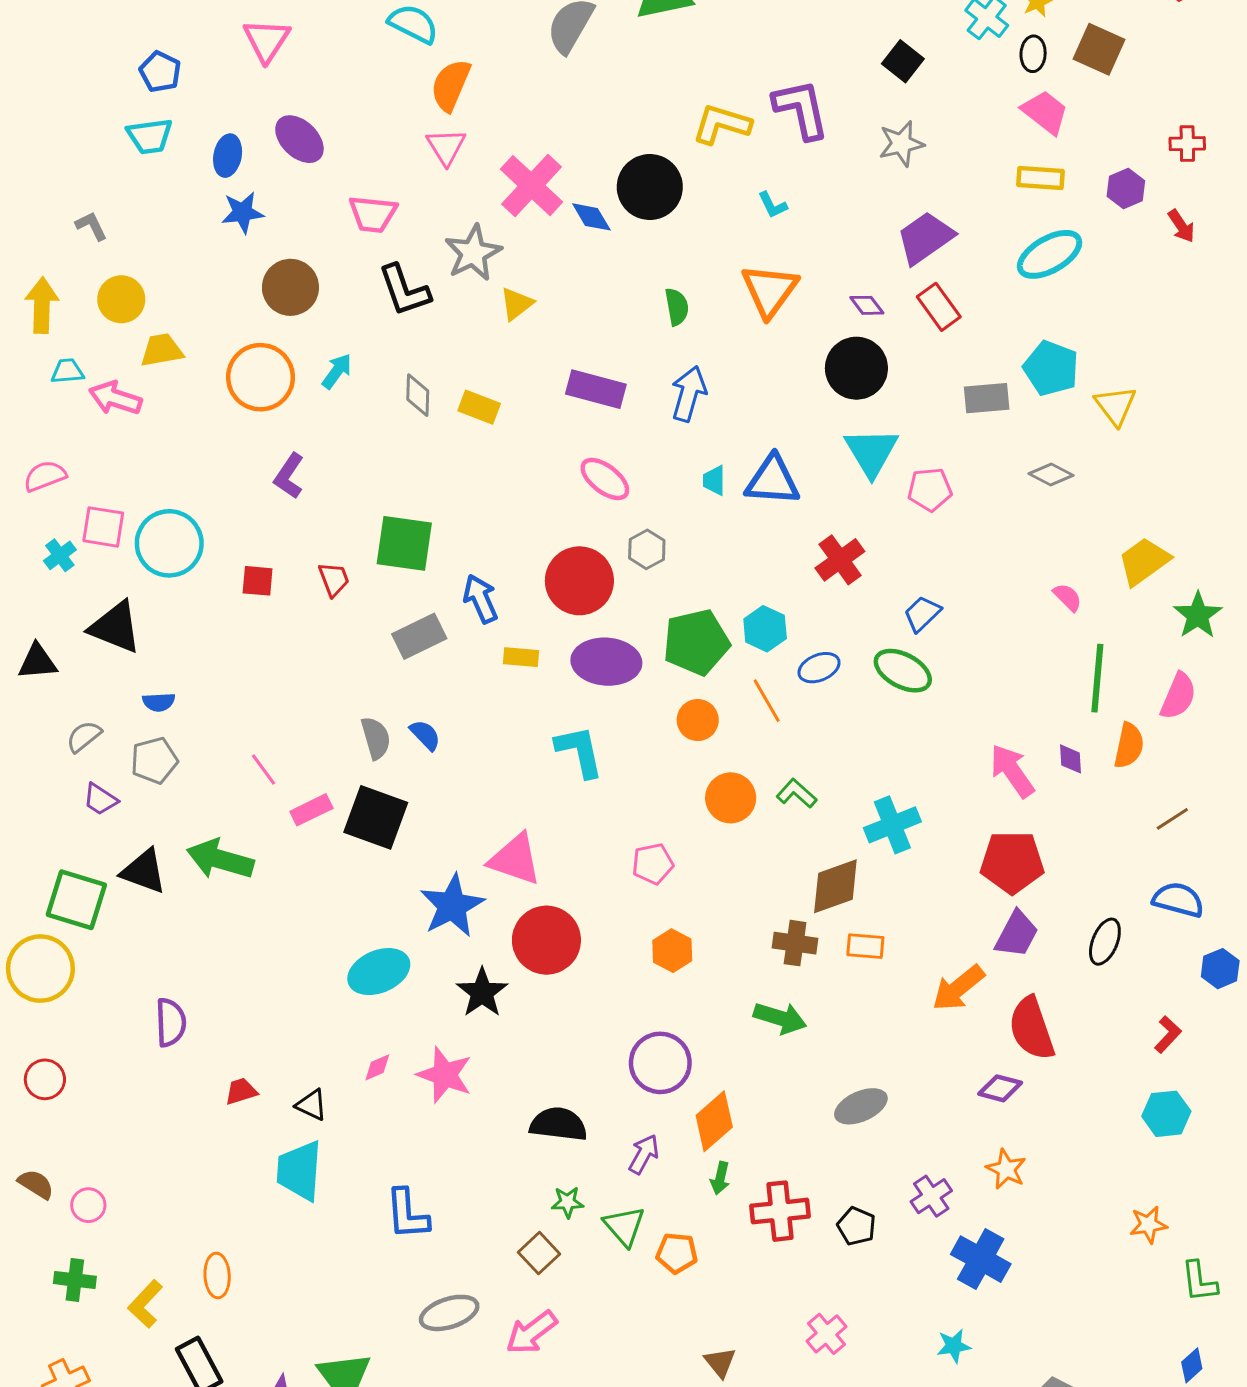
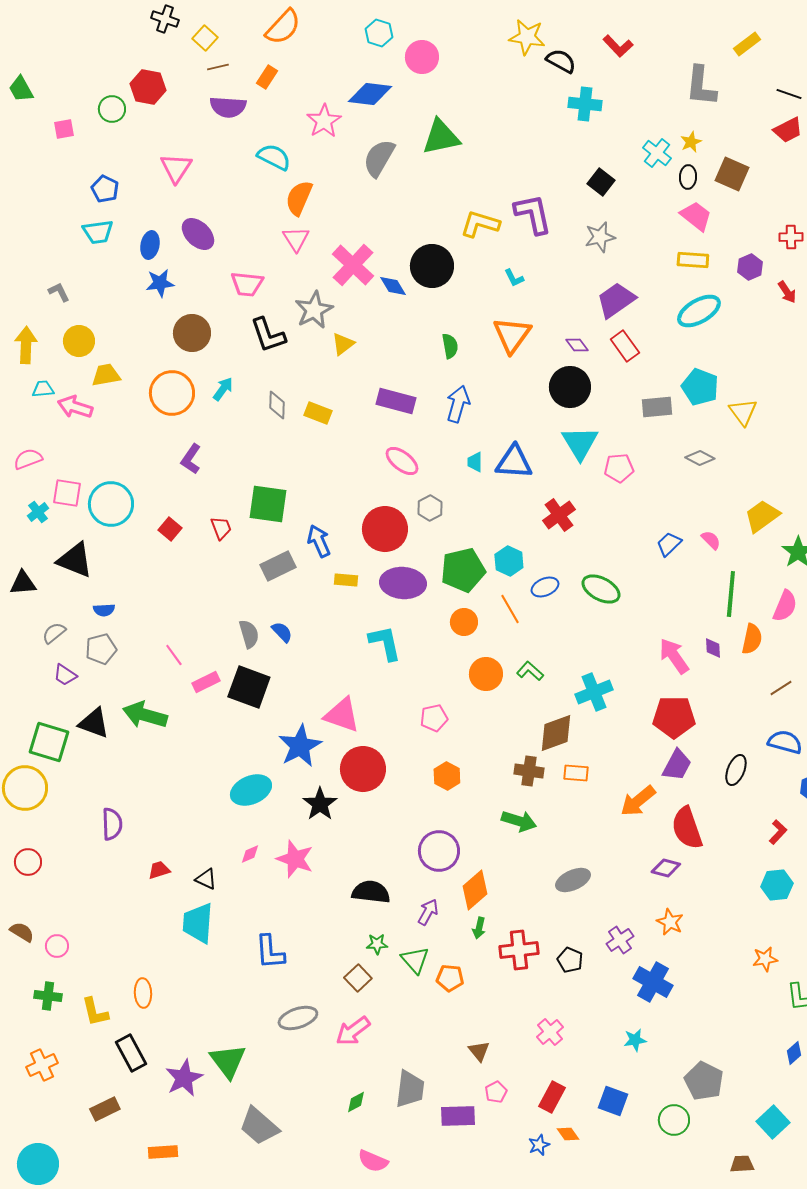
red square: (258, 581) -> (170, 529), turned 35
blue trapezoid: (922, 614) -> (669, 544), moved
yellow L-shape: (145, 1304) -> (95, 1012), turned -56

